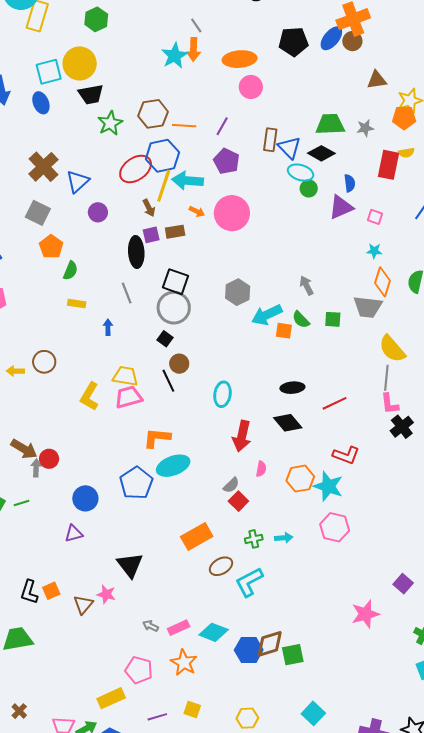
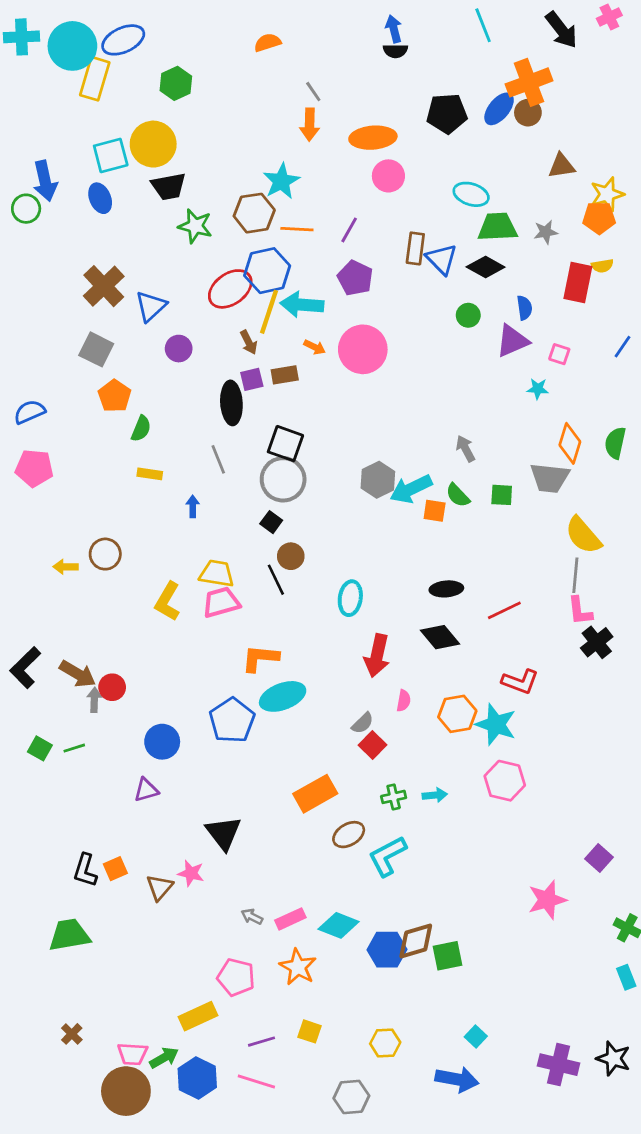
cyan star: (175, 56) -> (281, 181), moved
green star: (110, 123) -> (195, 226), turned -30
cyan ellipse: (301, 173) -> (471, 194), moved
cyan star: (374, 251) -> (538, 389), moved
gray hexagon: (238, 292) -> (378, 480), moved
cyan square: (313, 713) -> (476, 1037), size x0.7

